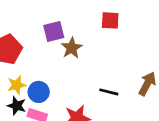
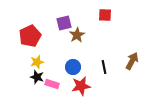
blue circle: (39, 92) -> (73, 67), moved
black line: (109, 92) -> (104, 67), turned 64

